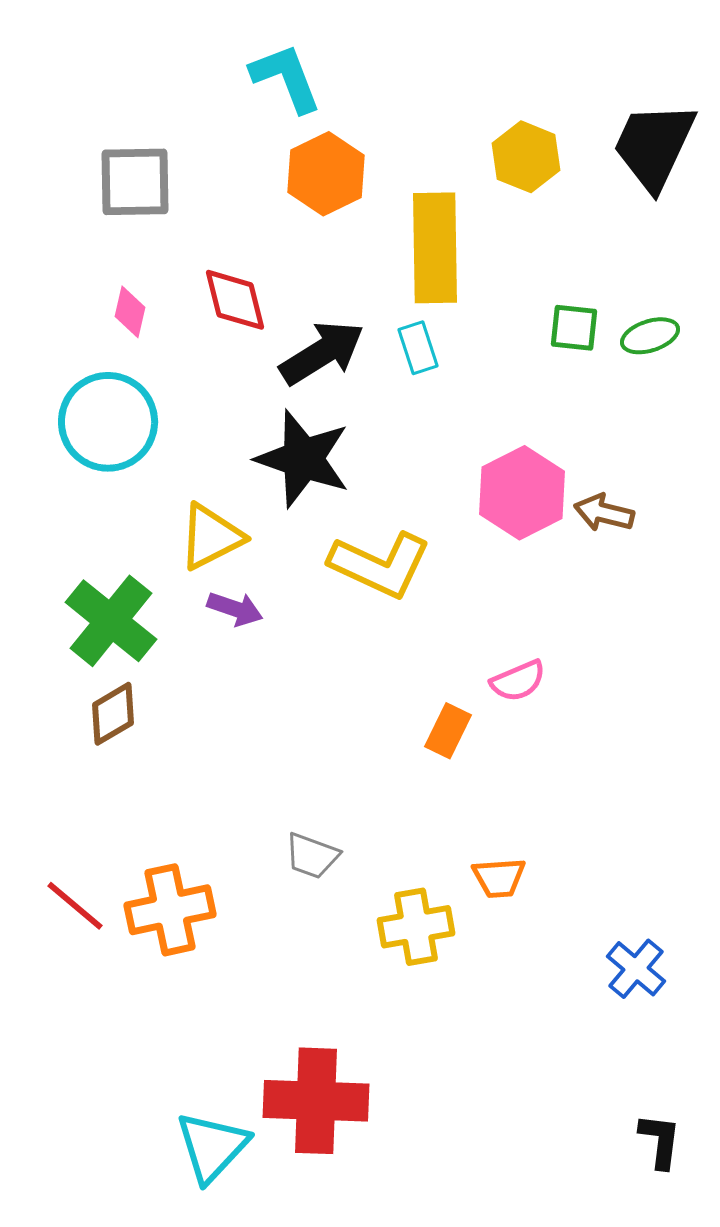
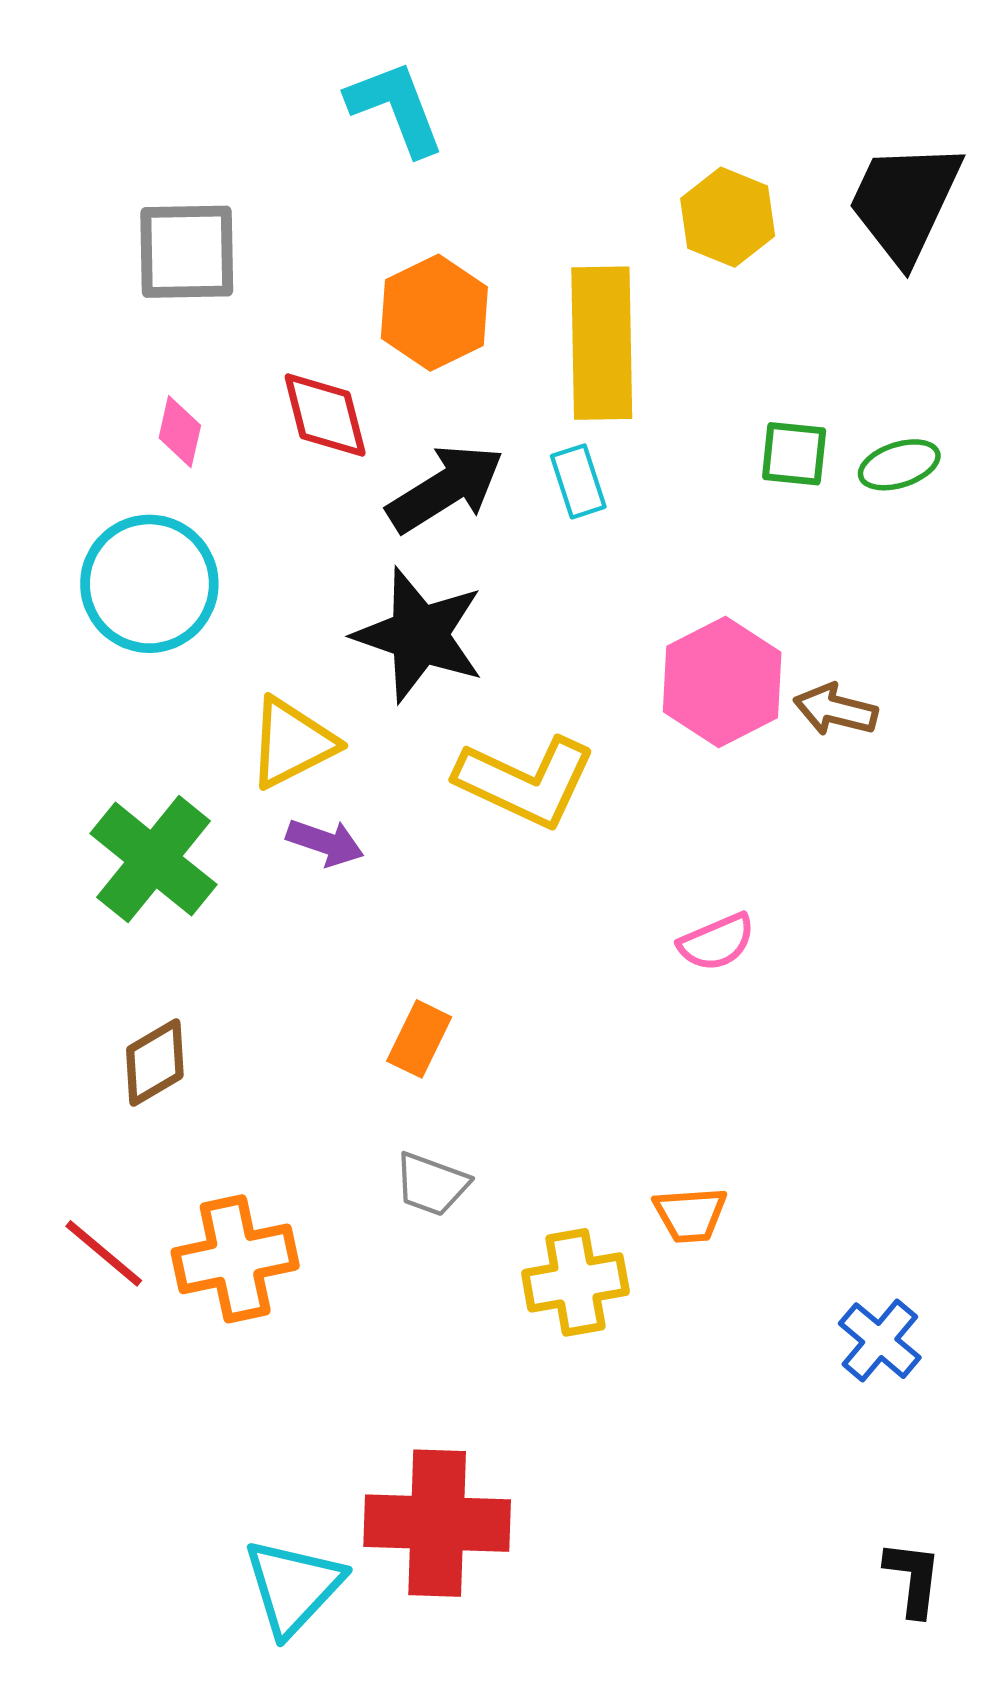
orange hexagon: (326, 174) -> (434, 313), moved
brown diamond: (113, 714) -> (155, 1062), moved
orange rectangle: (448, 731) -> (419, 1039), moved

